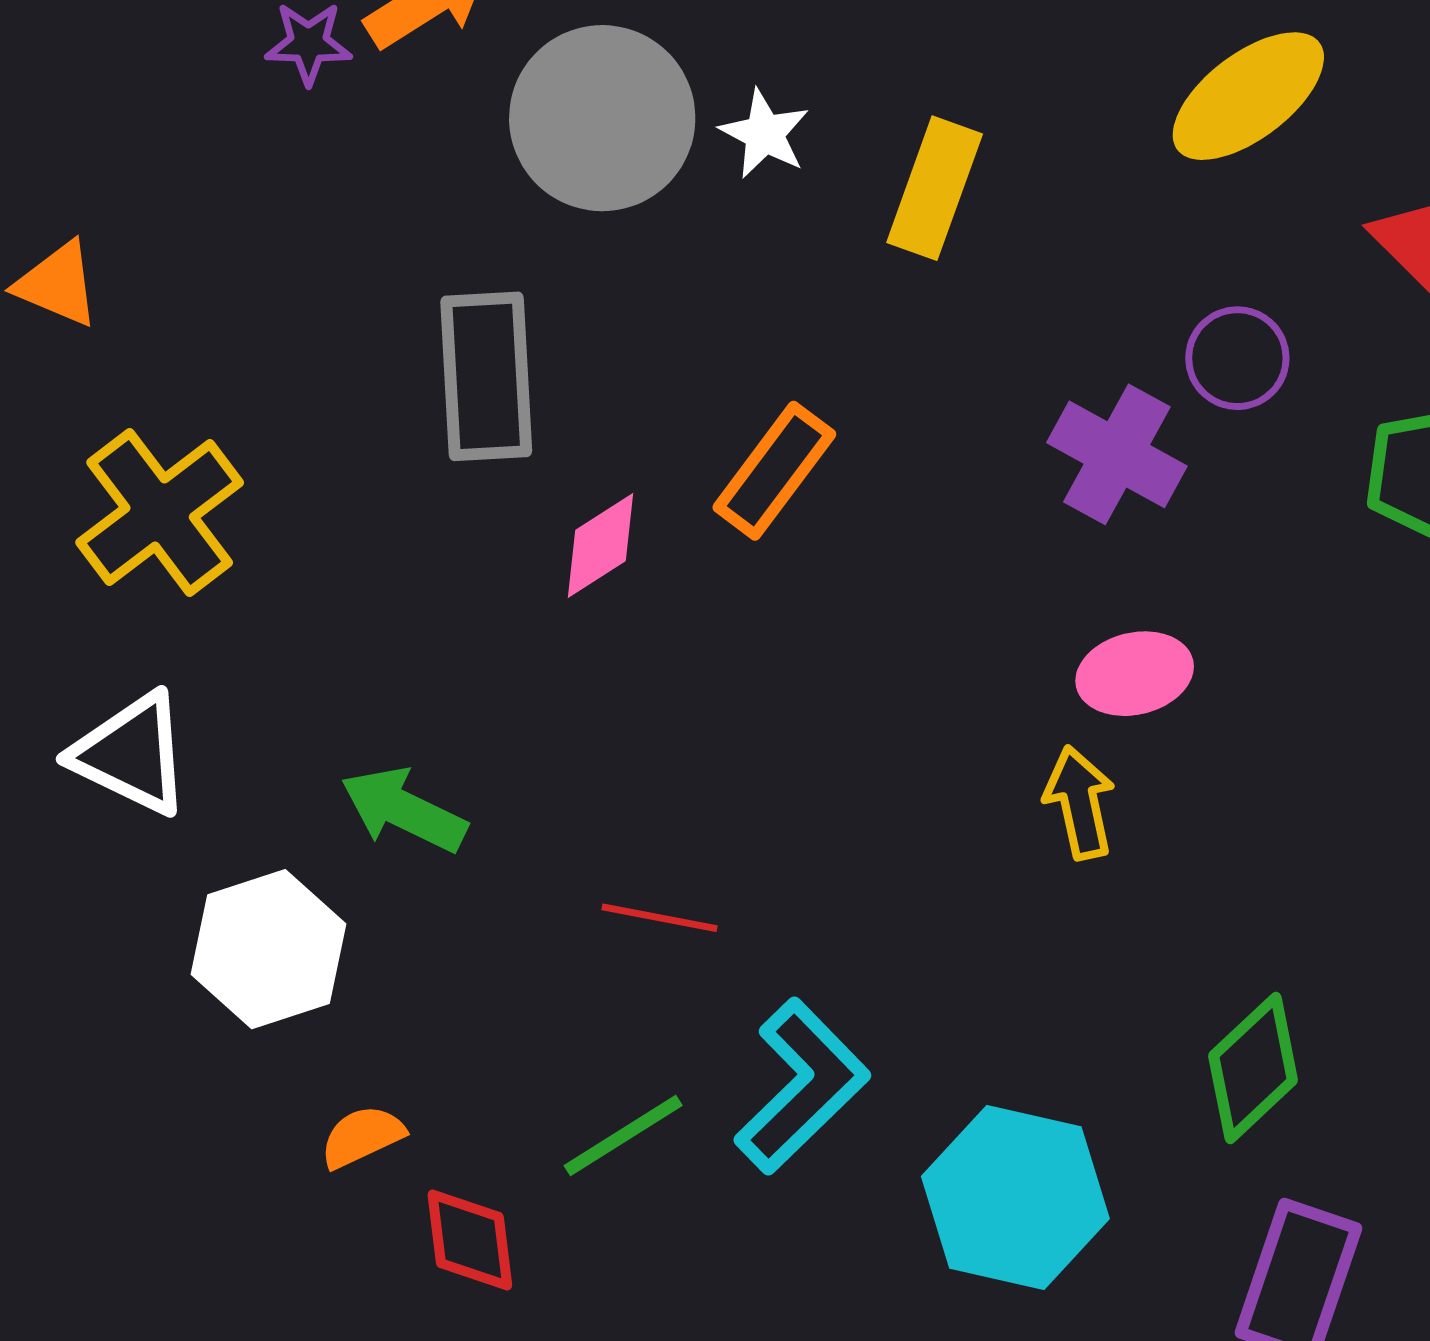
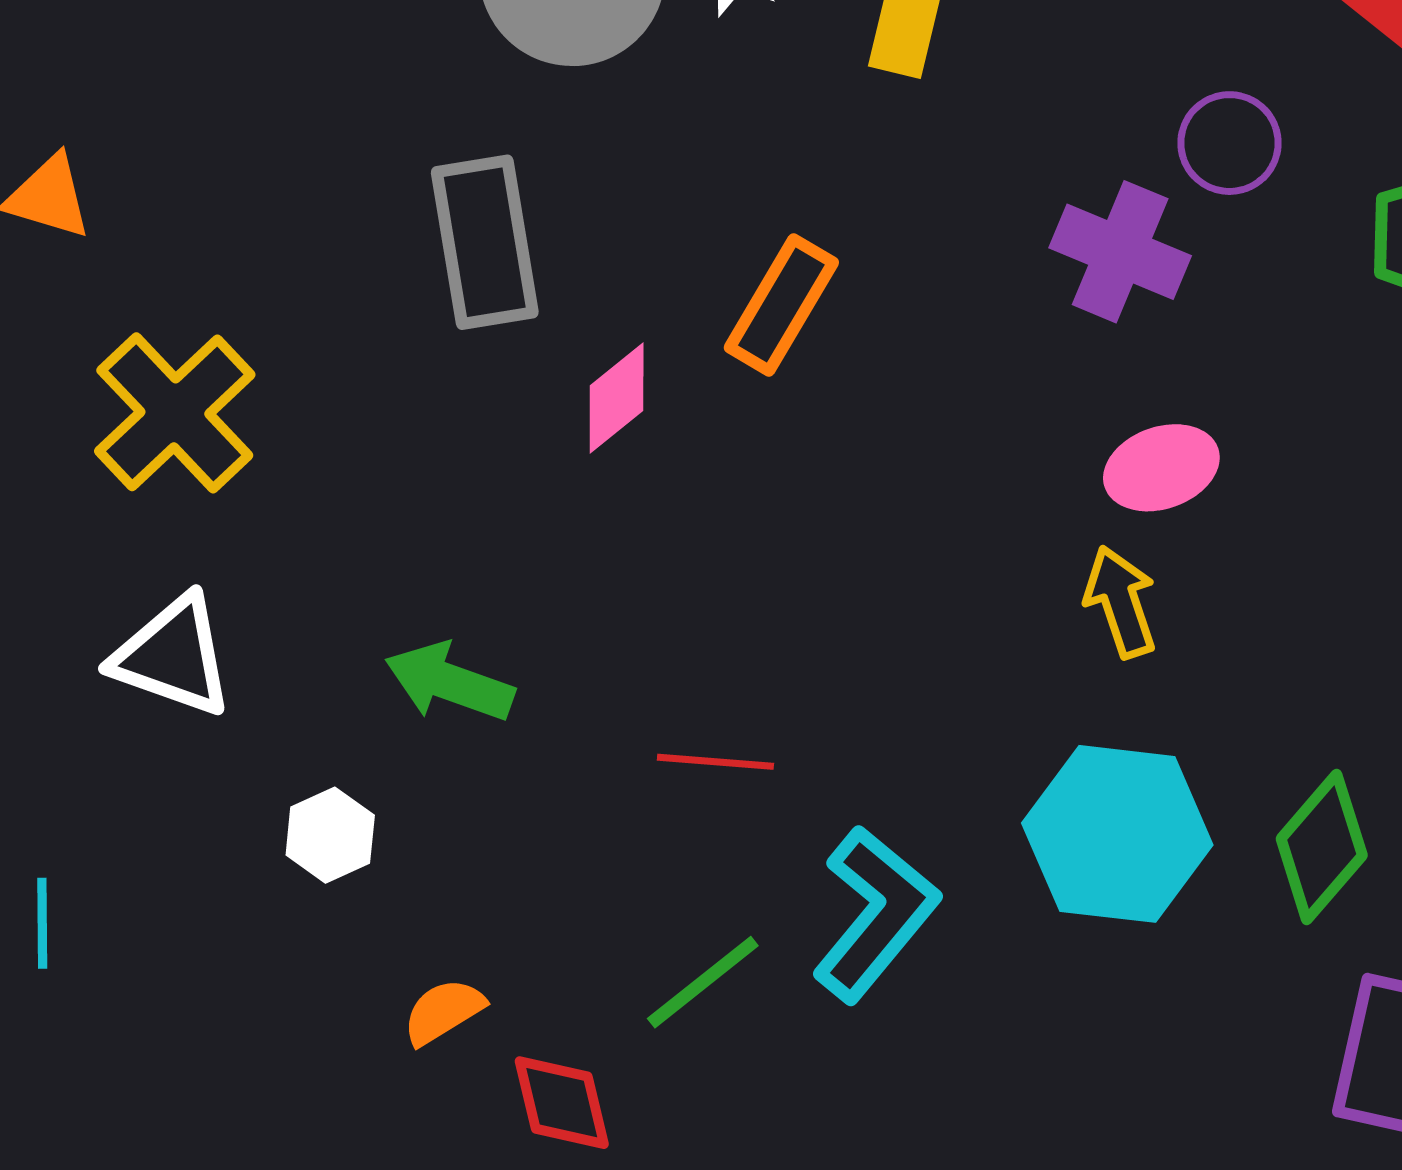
white hexagon: (269, 949) -> (330, 835), size x0.6
cyan hexagon: (1015, 1198) -> (1117, 834), moved

